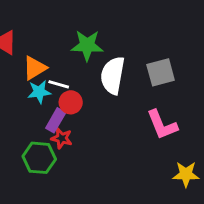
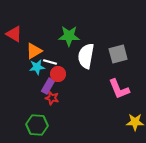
green hexagon: (39, 158) -> (37, 125), moved

